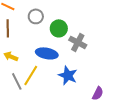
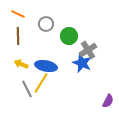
gray cross: (78, 42) -> (88, 50), turned 30
blue ellipse: (47, 53) -> (46, 66), moved
blue star: (68, 75) -> (82, 63), moved

